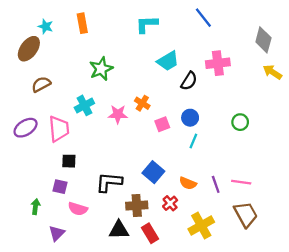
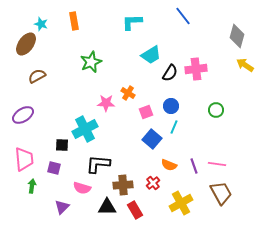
pink cross: (218, 63) -> (196, 69), moved
cyan cross: (84, 105) -> (85, 129), moved, size x1.4
pink trapezoid: (59, 129) -> (24, 159), moved
blue square: (153, 172) -> (152, 139), moved
pink semicircle: (78, 209) -> (82, 188), moved
purple triangle: (57, 233) -> (62, 207), moved

